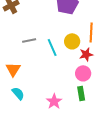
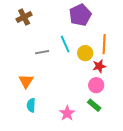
cyan line: (52, 47) -> (65, 44), moved
cyan semicircle: (18, 93) -> (31, 105), turned -136
green rectangle: (81, 93) -> (94, 105), turned -40

